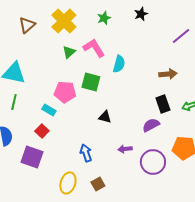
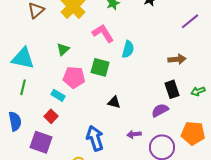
green triangle: (69, 52) -> (63, 49), moved
blue arrow: (86, 153) -> (95, 138), size x1.4

